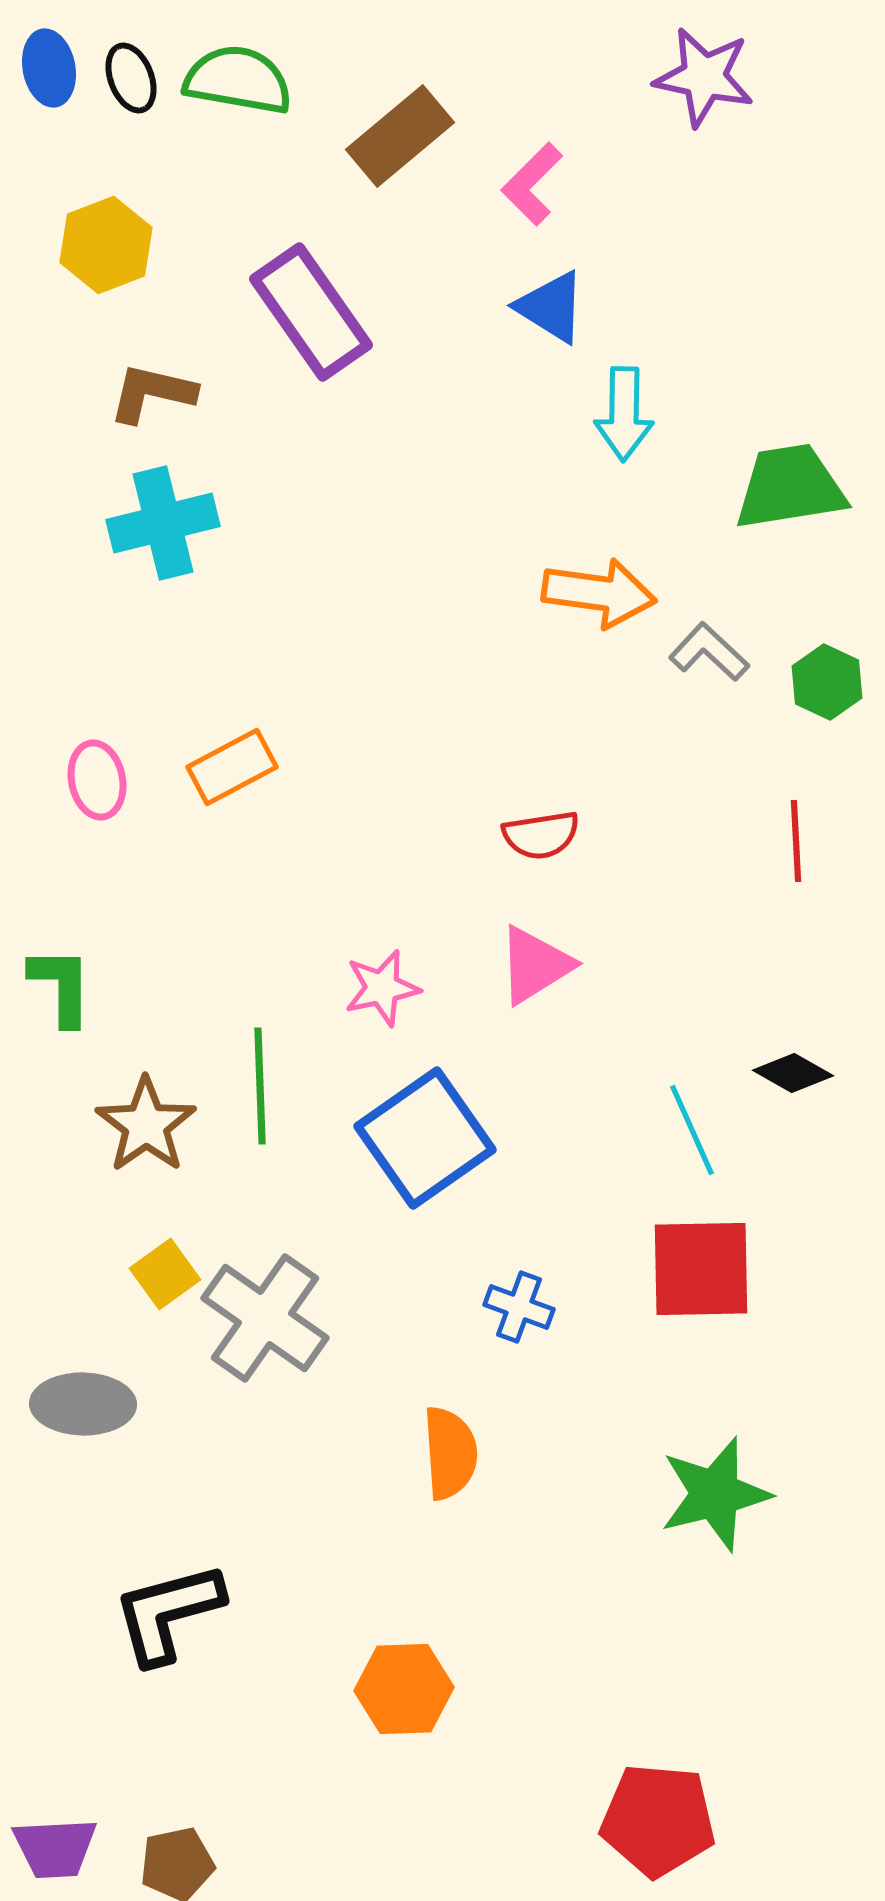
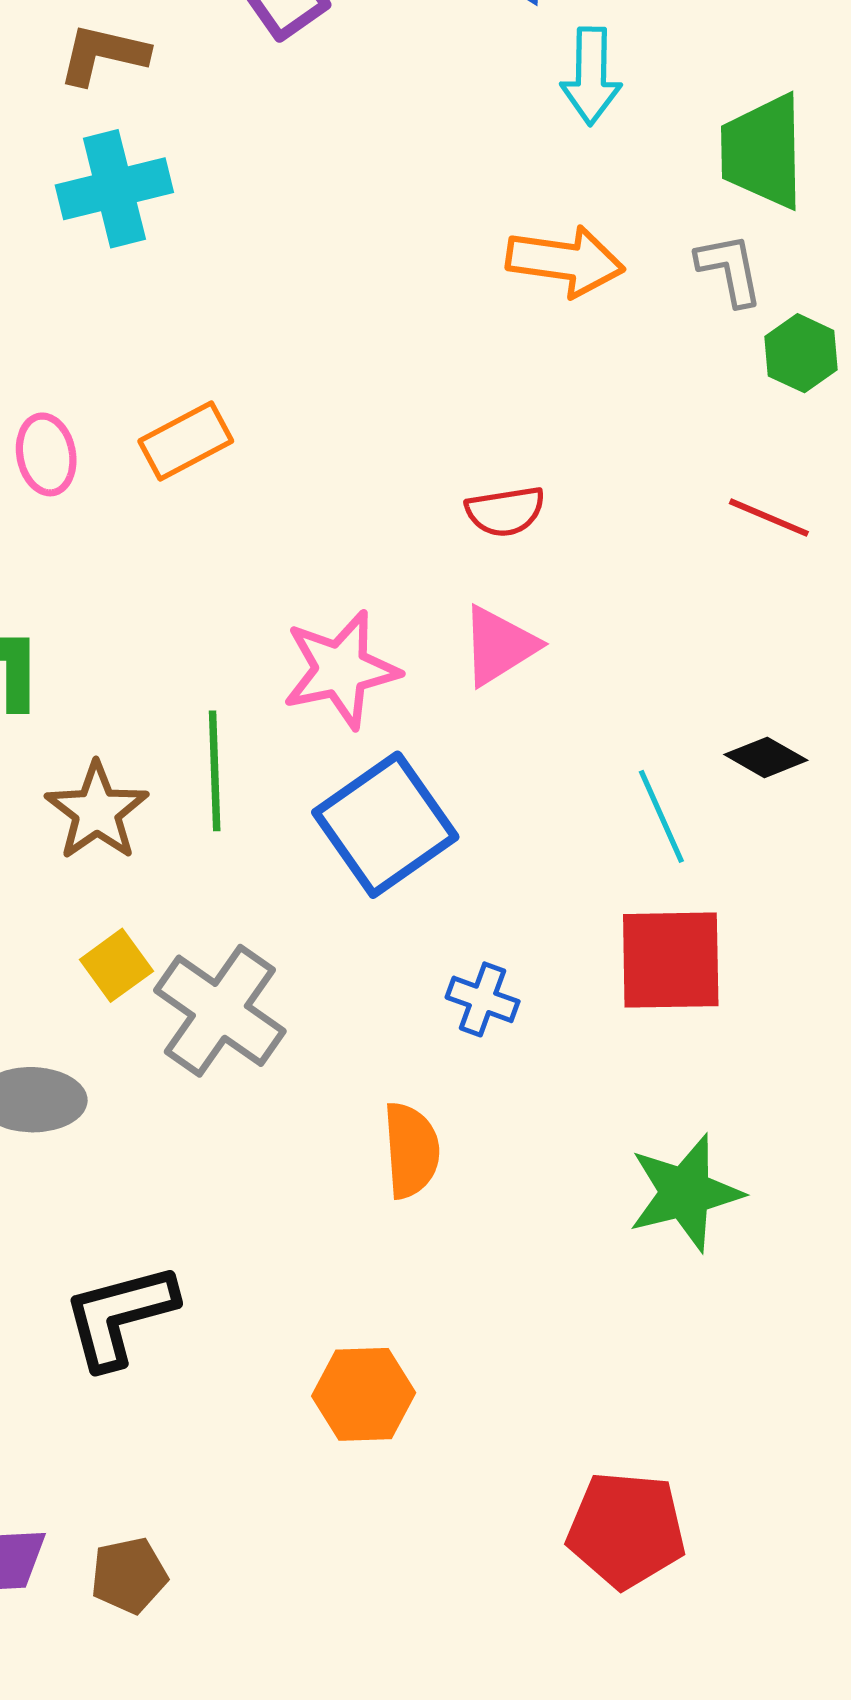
green trapezoid: (790, 487) -> (763, 152), turned -82
gray L-shape: (709, 652) -> (730, 269), moved, turned 36
red line: (796, 841) -> (769, 518), turned -64
pink star: (382, 988) -> (341, 670), size x1.5

